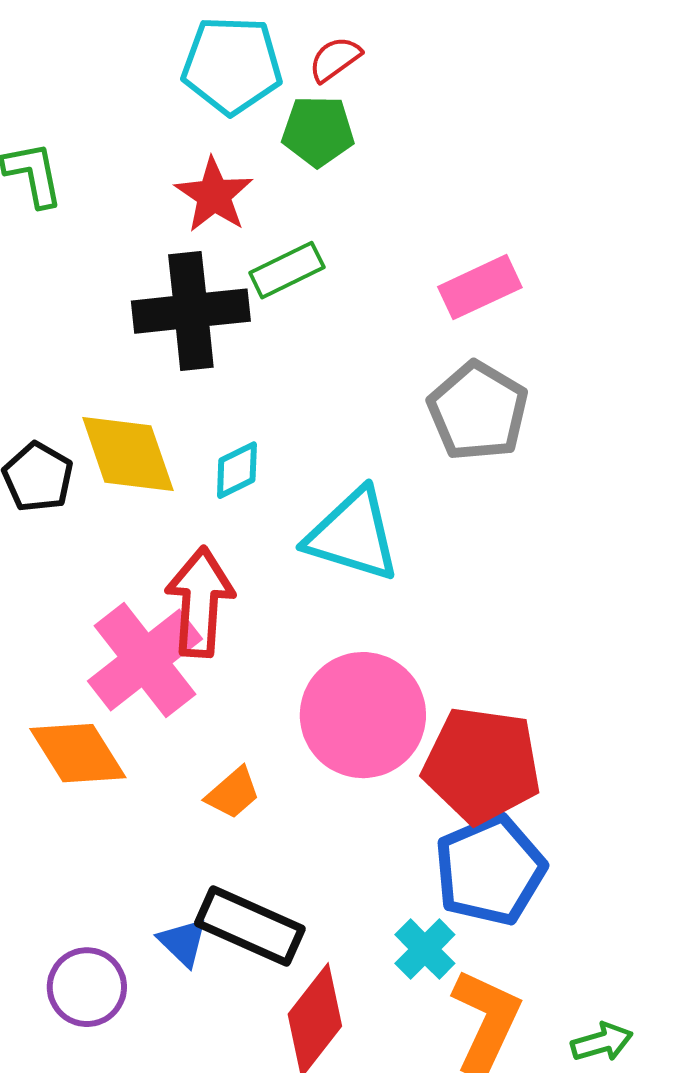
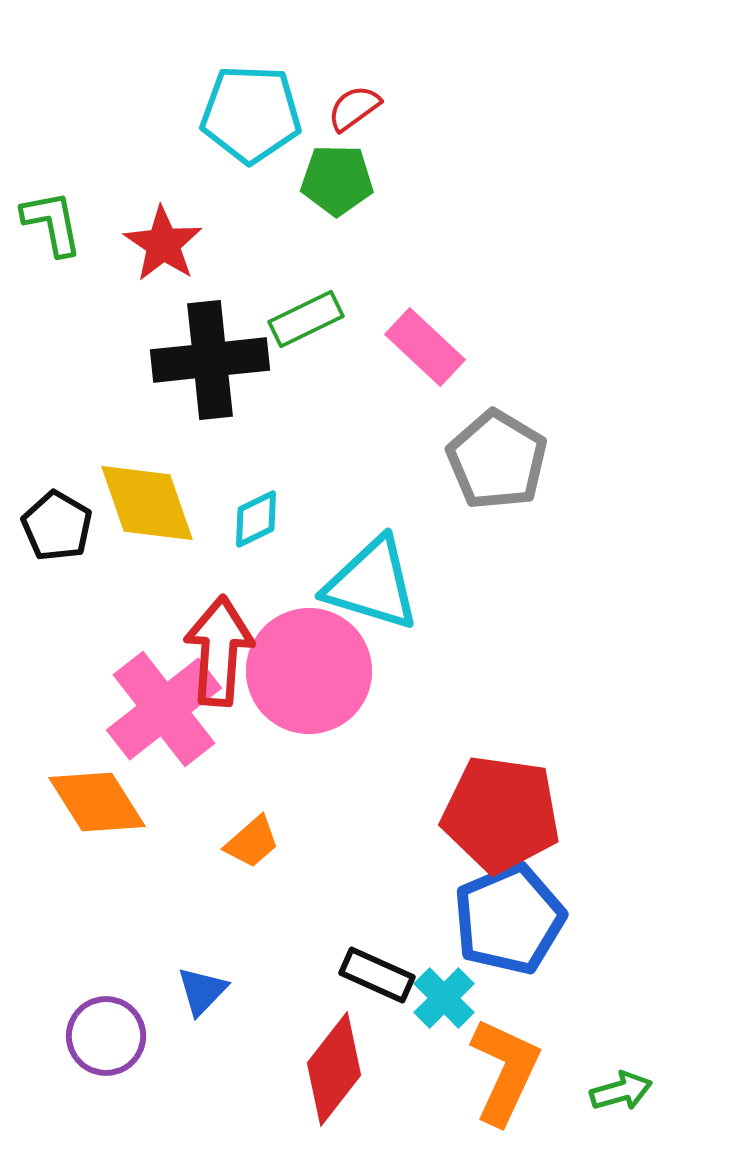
red star: (214, 195) -> (163, 244), moved
pink rectangle: (480, 287) -> (425, 347), moved, turned 68
pink circle: (363, 715) -> (309, 671), moved
black rectangle: (250, 926) -> (377, 975), moved, size x0.7
blue triangle: (183, 942) -> (202, 991), turned 30

